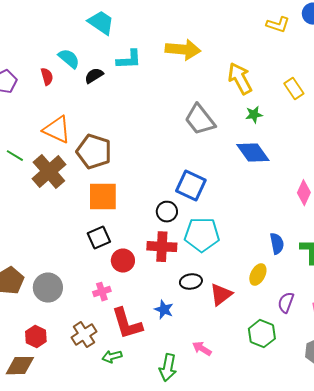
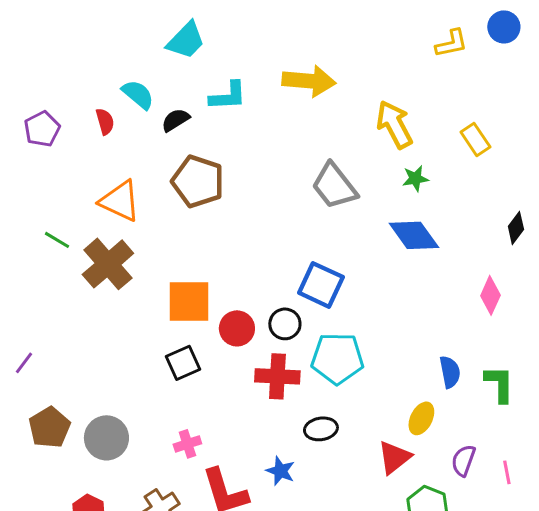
cyan trapezoid: (101, 23) -> (186, 40), turned 100
yellow L-shape: (278, 25) -> (451, 43), turned -30
brown pentagon: (94, 152) -> (198, 181), moved
red circle: (123, 261) -> (237, 328), moved
red triangle: (221, 295) -> (394, 457), moved

